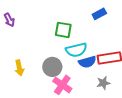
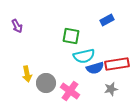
gray circle: (52, 67) -> (46, 83), moved

